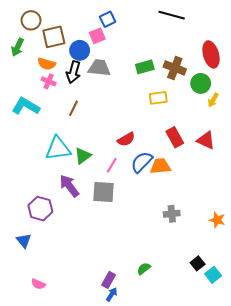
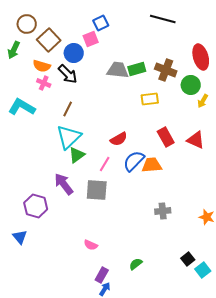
brown square: (54, 37) -> (49, 40), turned -30
gray trapezoid: (99, 68) -> (118, 70), moved
black arrow: (73, 72) -> (68, 74), turned -60
cyan triangle: (58, 149) -> (69, 137), moved, turned -36
pink semicircle: (38, 284) -> (91, 245), moved

